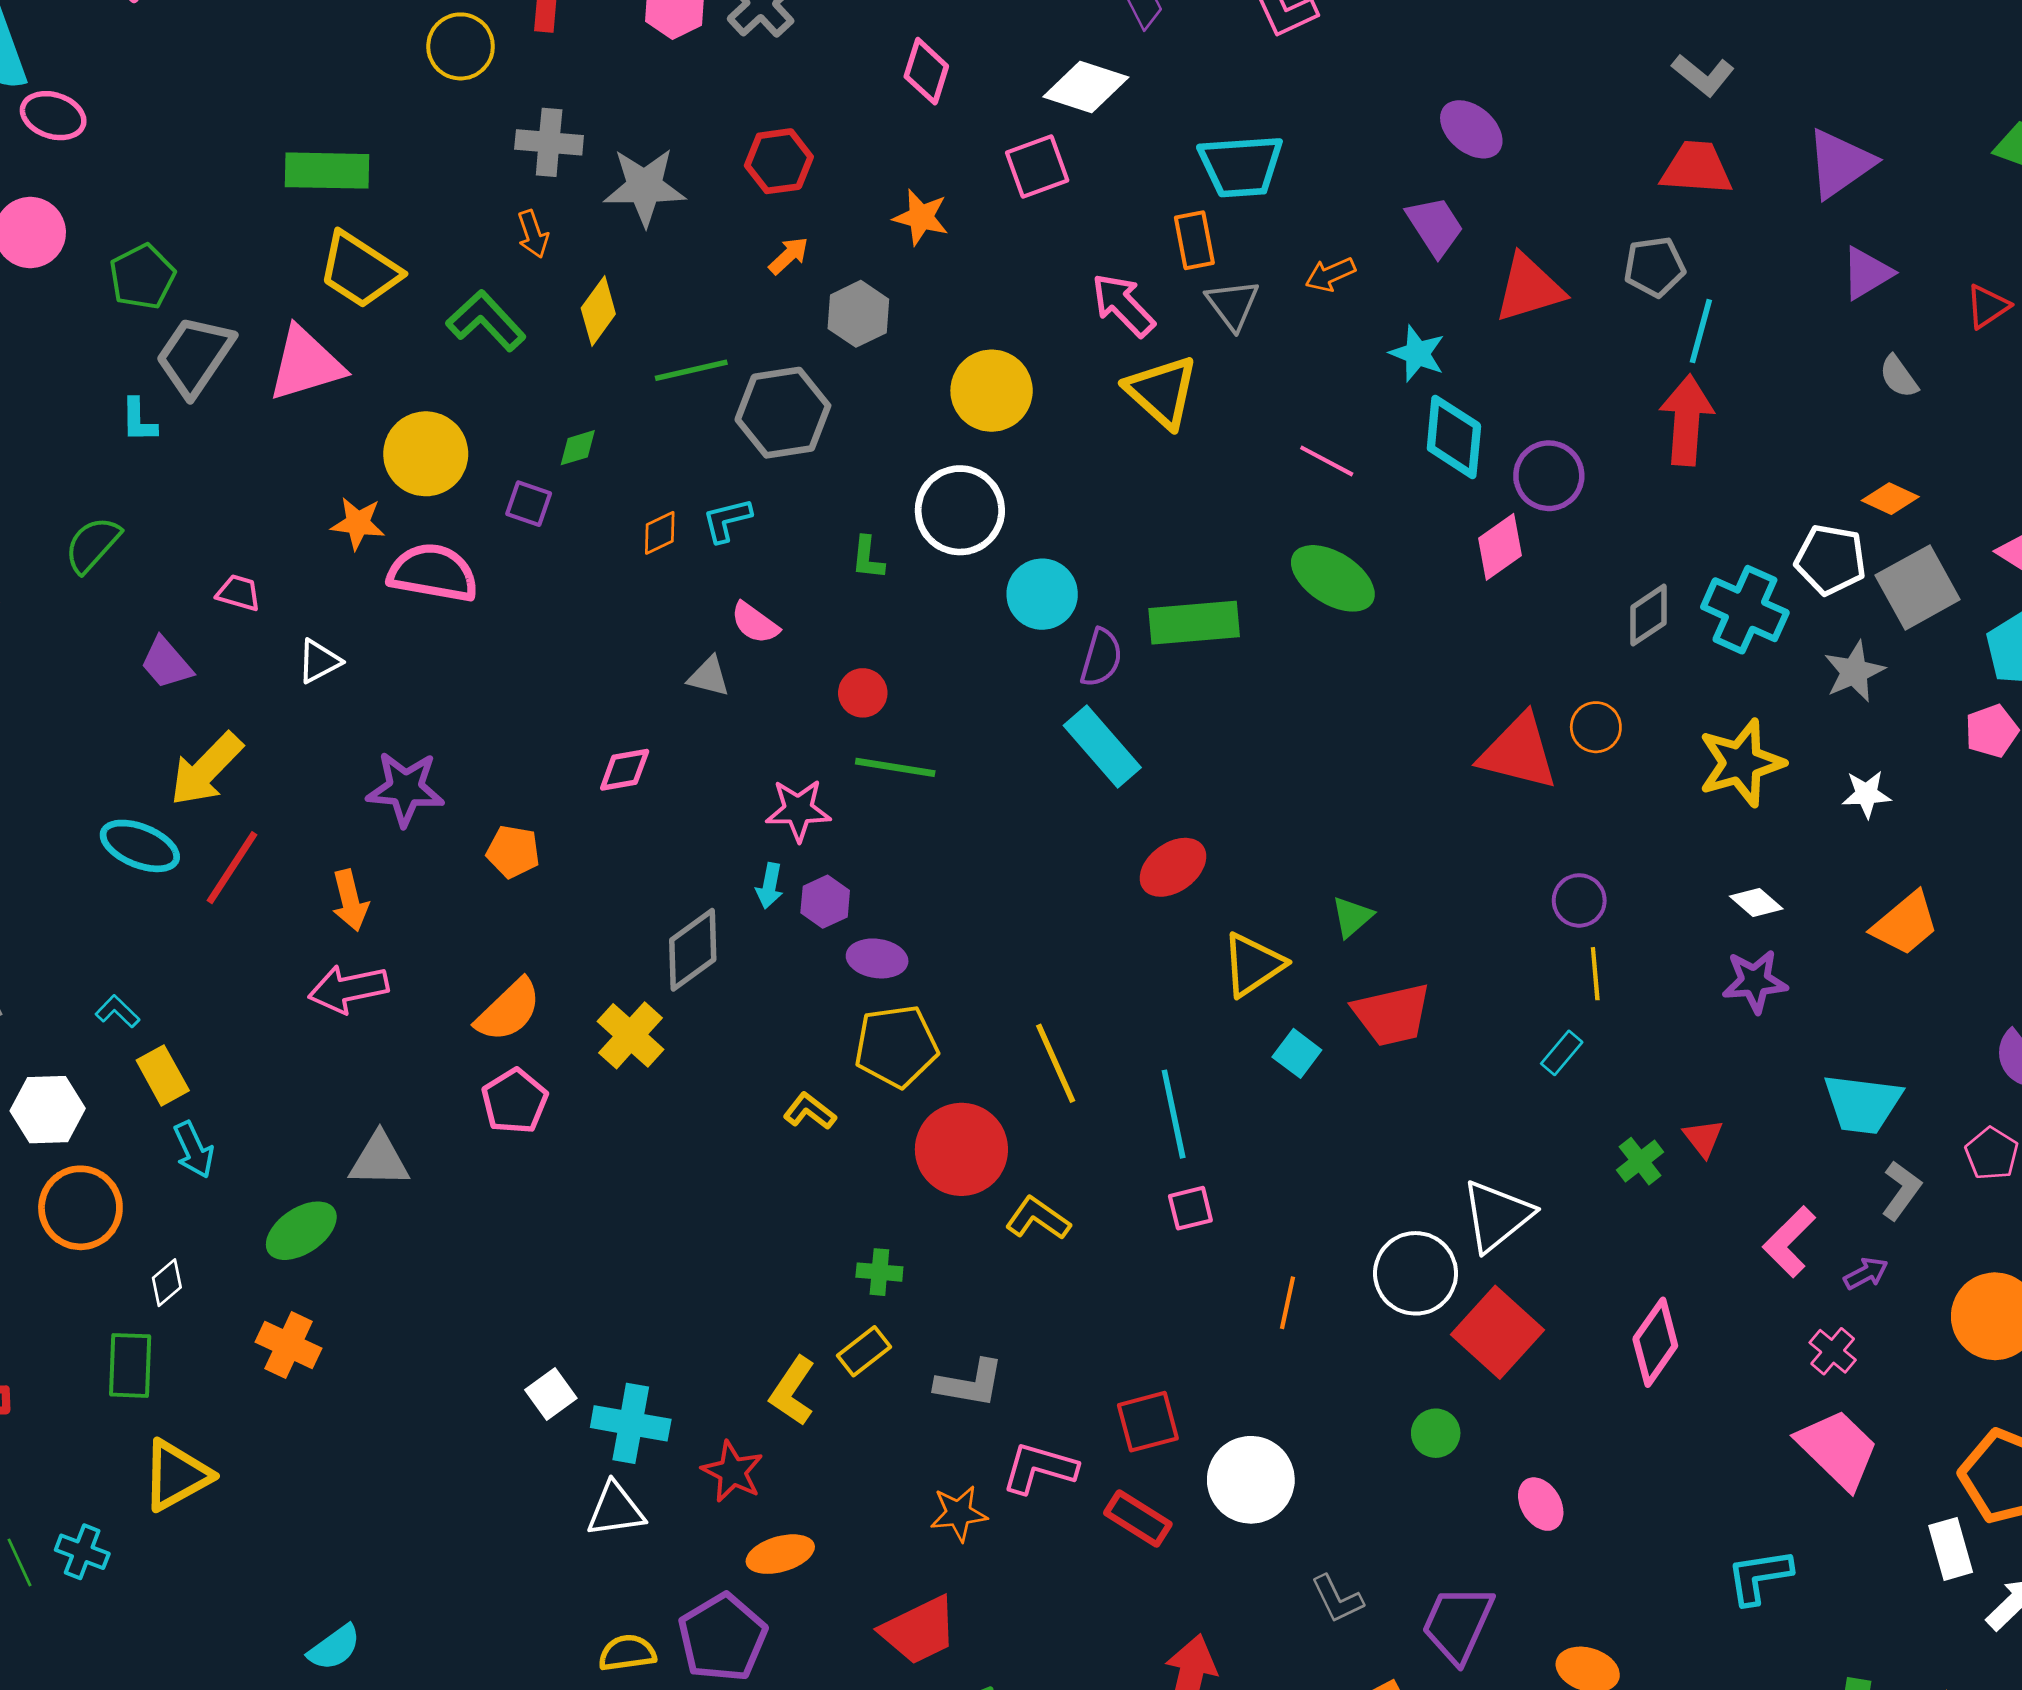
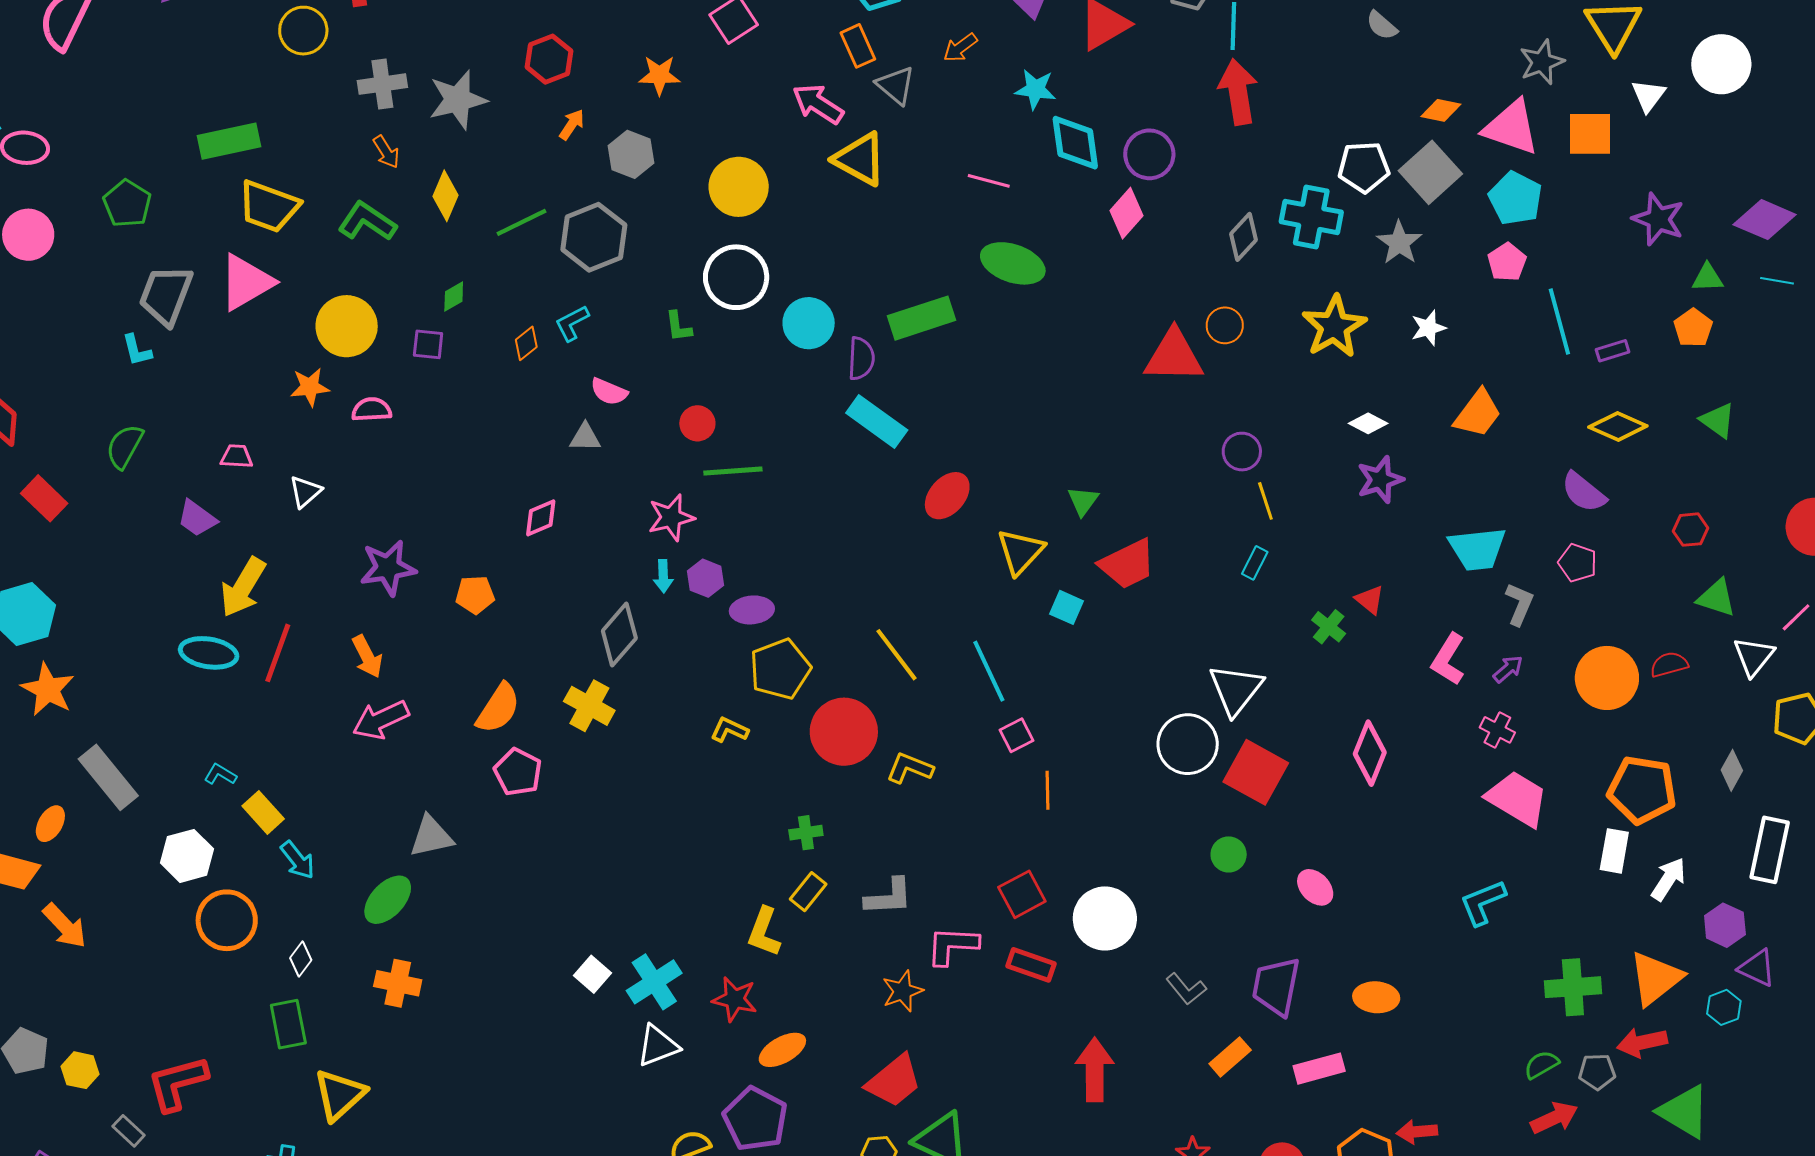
green pentagon: (142, 277) -> (127, 204), moved
orange diamond: (1890, 499) -> (1441, 110), moved
pink semicircle: (433, 573) -> (372, 410), size x0.6
orange line: (1287, 1303) -> (1048, 790), moved
cyan cross: (631, 1423) -> (654, 982), turned -30
white rectangle: (1951, 1549) -> (1614, 851), turned 39

